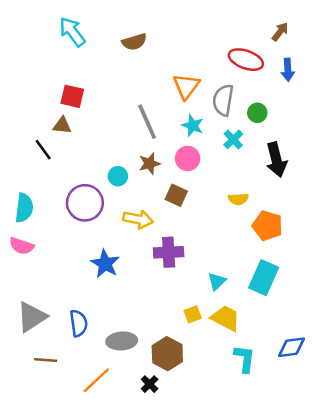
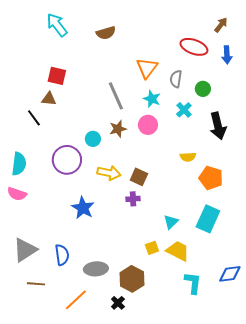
gray semicircle: (223, 100) -> (176, 79), size x0.7
brown square: (176, 195) -> (139, 177), moved
purple cross: (169, 252) -> (133, 199), size x0.6

